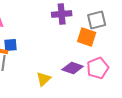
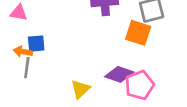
pink pentagon: (98, 68) -> (139, 85), moved

